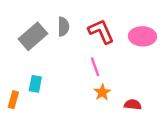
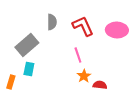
gray rectangle: (33, 36) -> (27, 45), moved
red semicircle: (133, 105) -> (100, 85), moved

